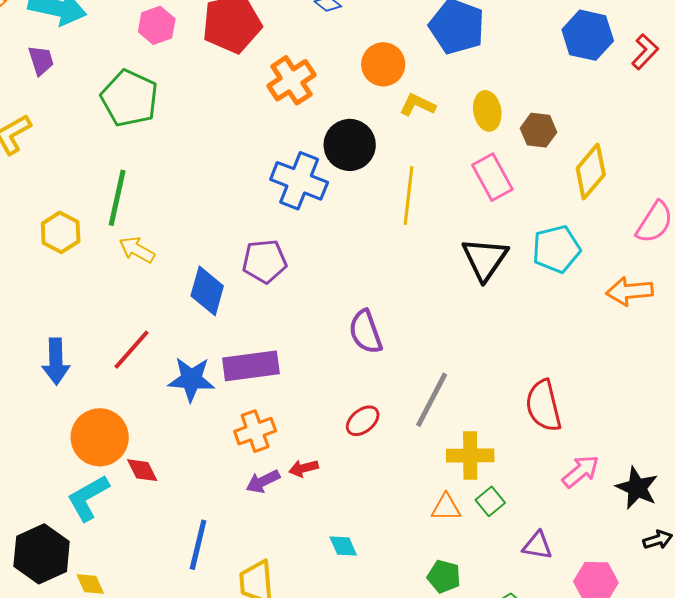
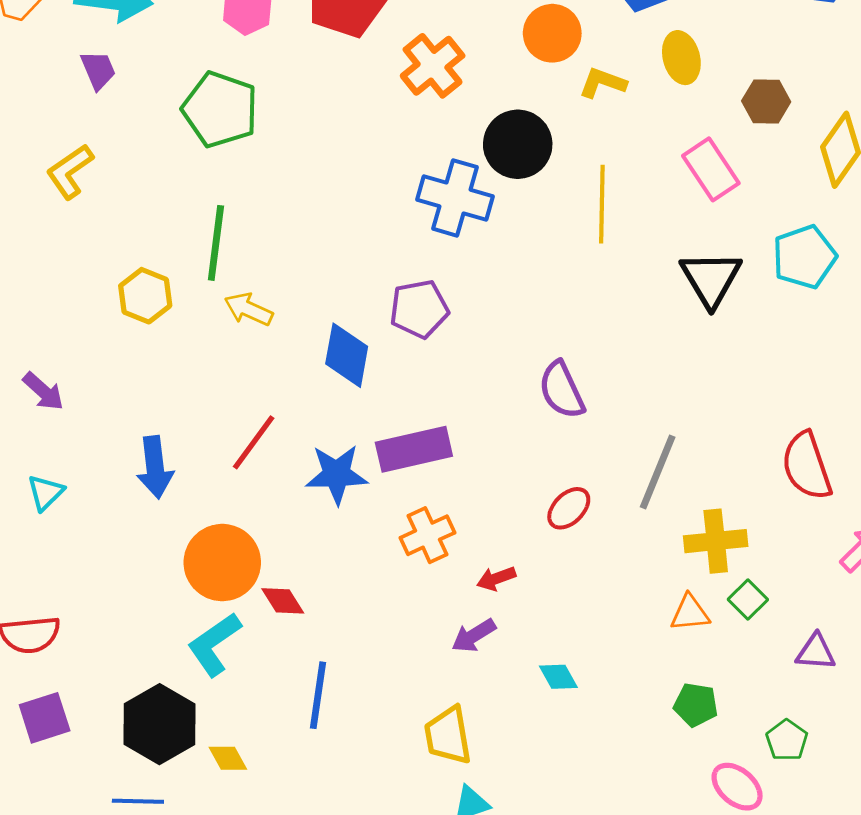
yellow ellipse: (487, 111) -> (681, 58), moved
purple arrow: (263, 481) -> (474, 636), moved
blue line: (198, 545) -> (318, 695), moved

